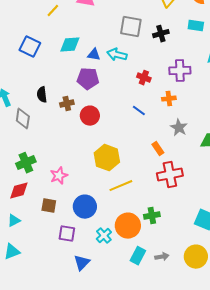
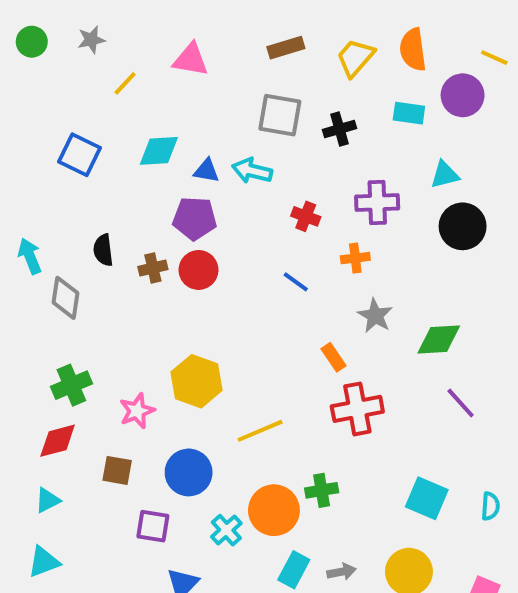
red circle: (90, 116) -> (199, 270), moved
yellow hexagon: (107, 158) -> (197, 381), moved

